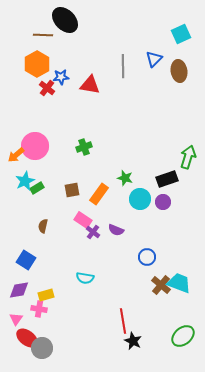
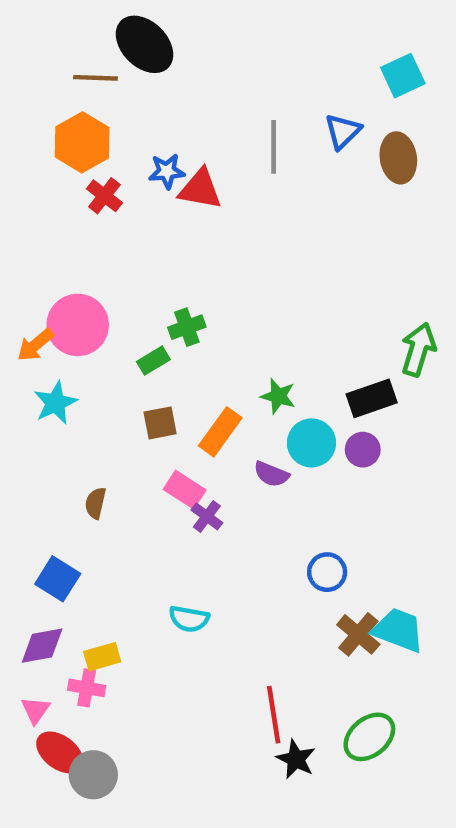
blue star: (61, 77) -> (167, 171), moved
green rectangle: (37, 188) -> (153, 361), moved
purple semicircle: (116, 230) -> (271, 474), moved
green ellipse: (183, 336) -> (369, 737), moved

